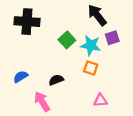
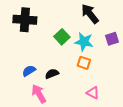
purple square: (112, 38) -> (112, 39), moved
blue semicircle: (21, 77) -> (29, 71), moved
pink triangle: (100, 100) -> (93, 93), turned 32

